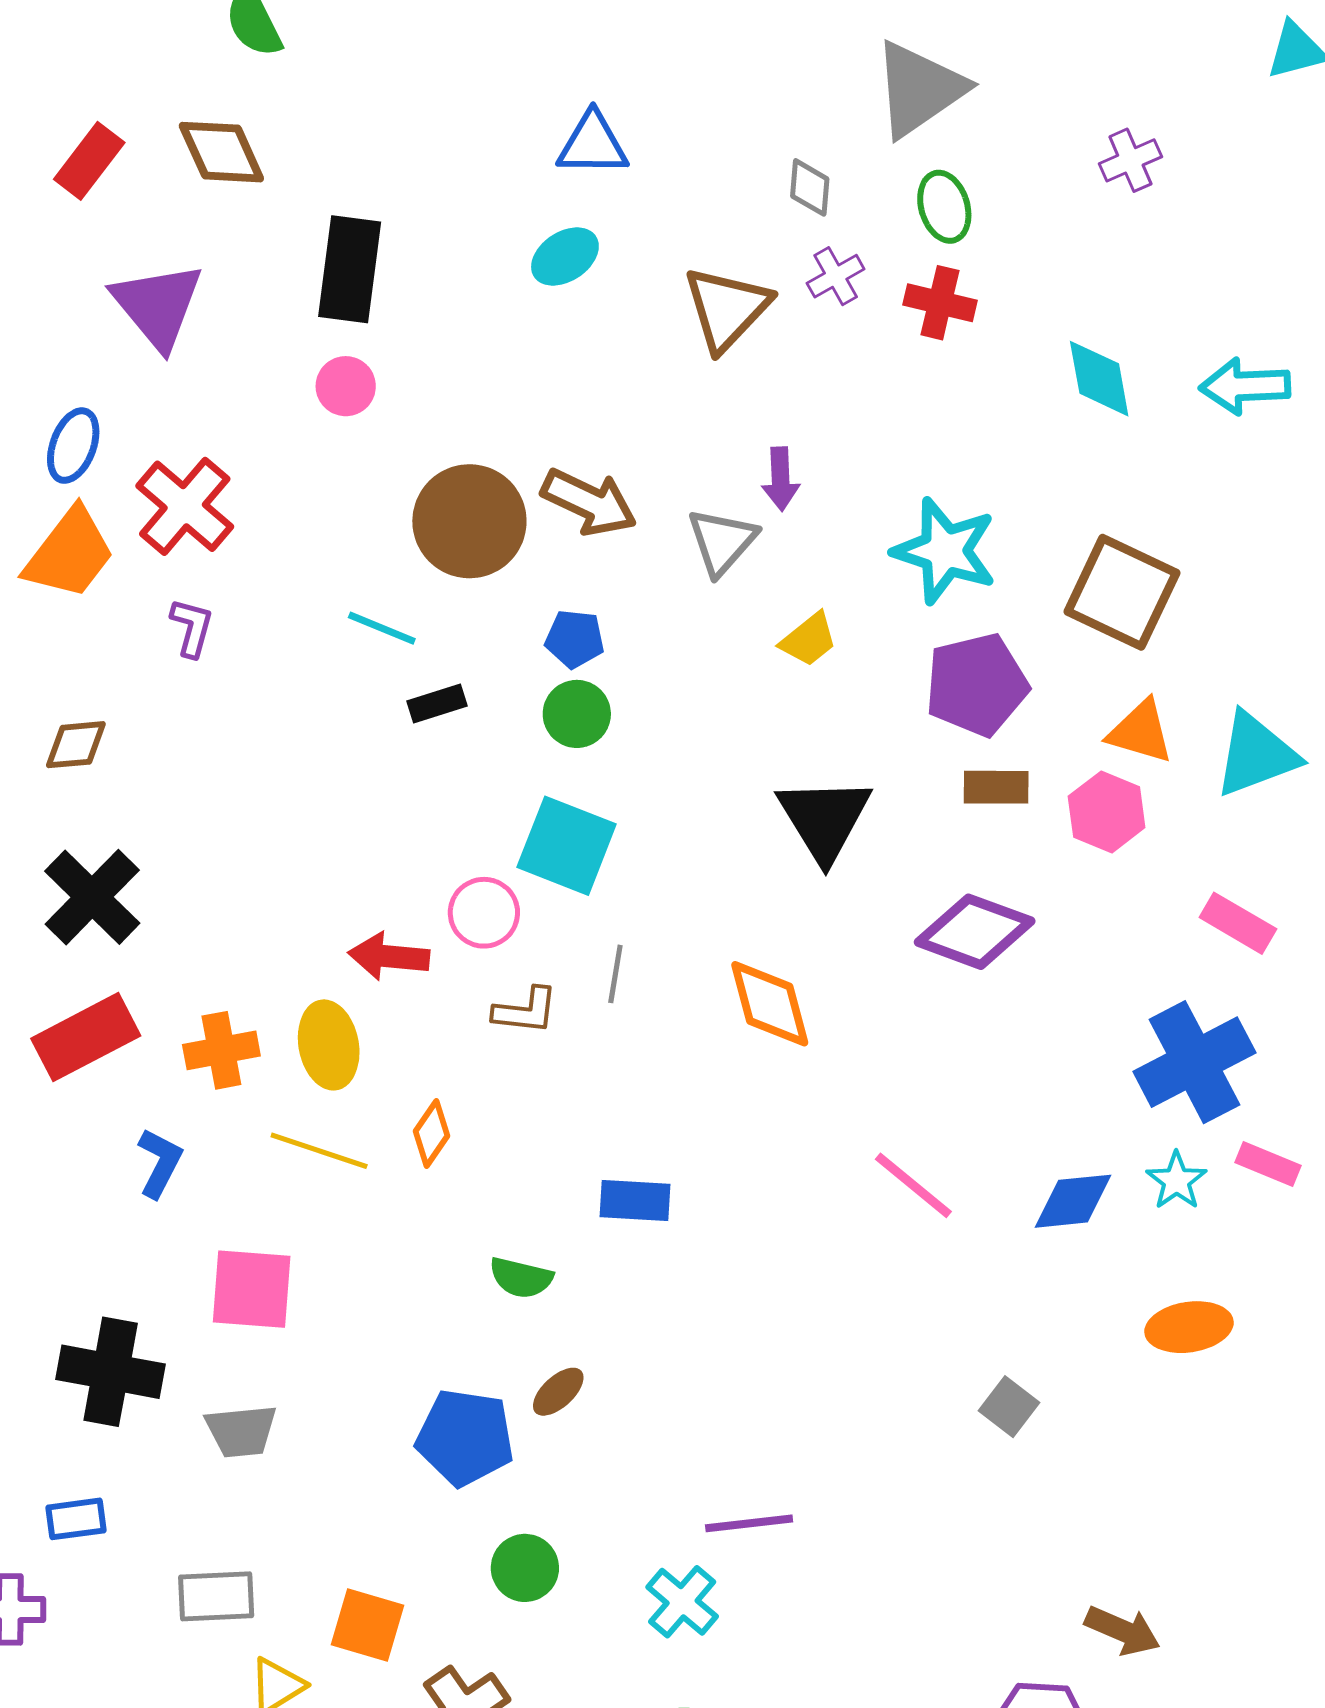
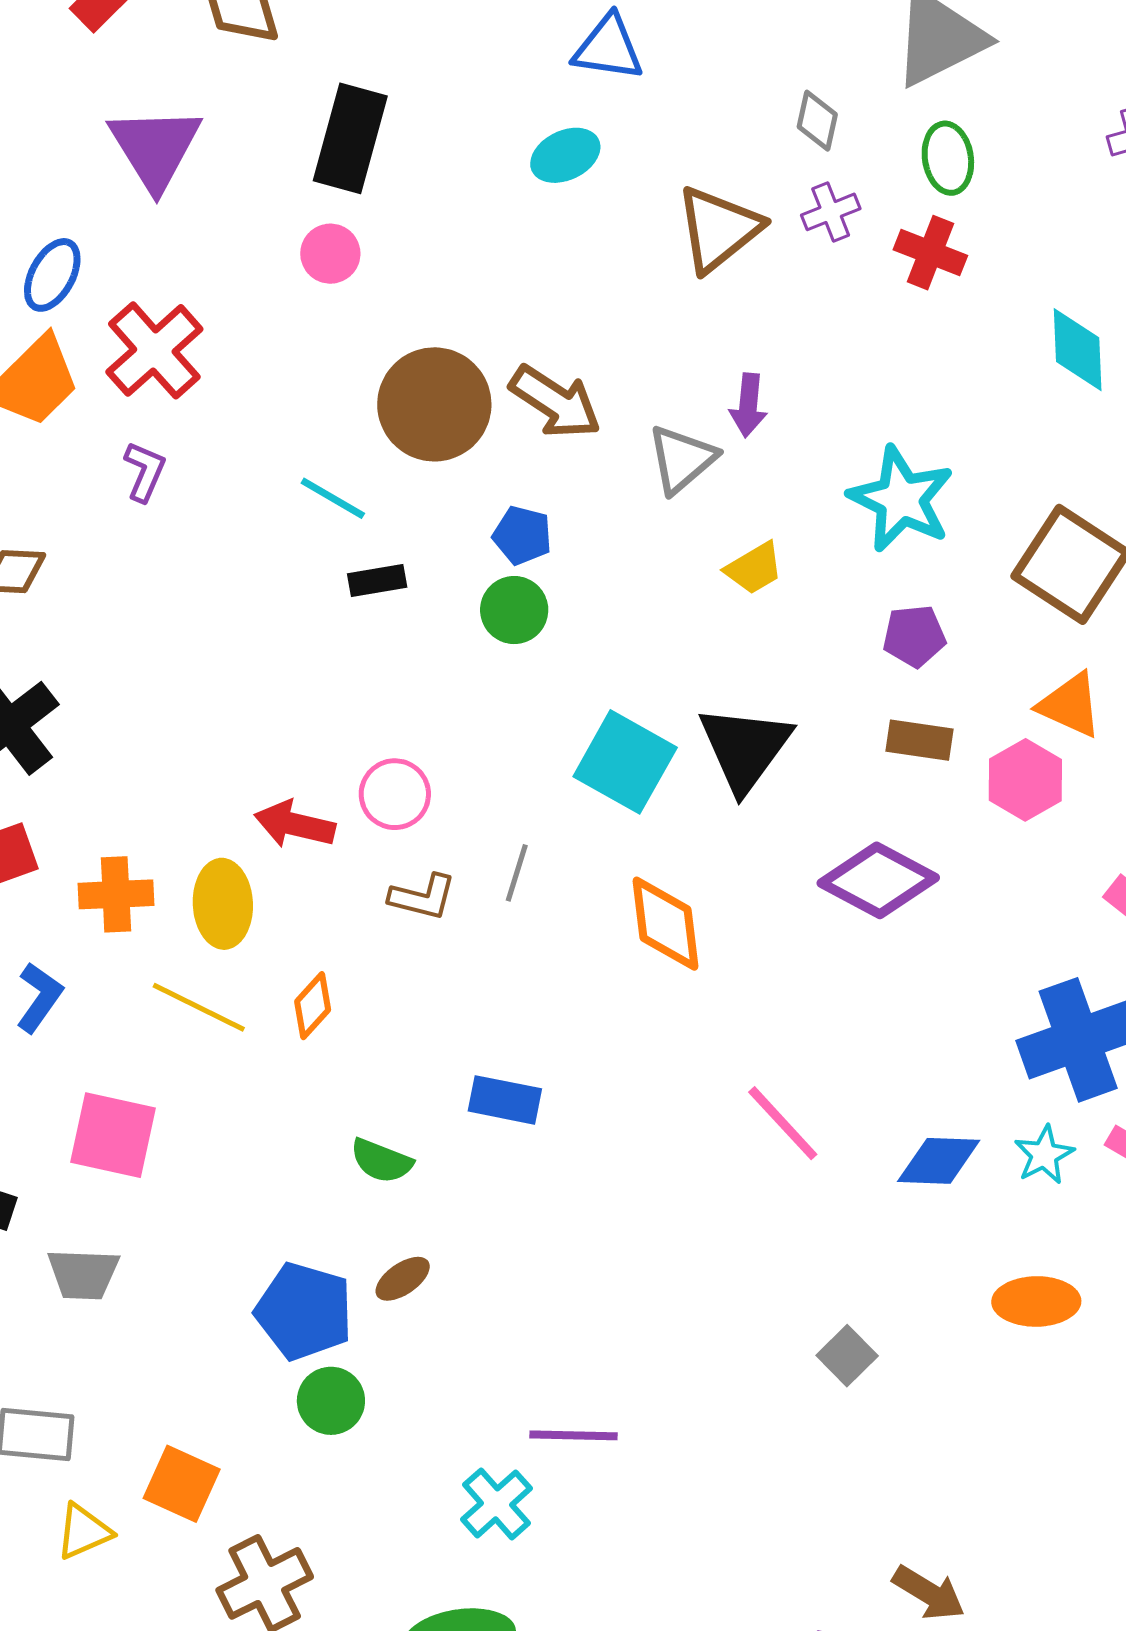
purple pentagon: (977, 685) -> (914, 636), size x0.6
cyan square: (567, 846) -> (625, 762), moved
green circle: (525, 1568) -> (331, 1401), moved

